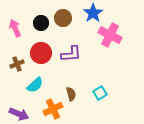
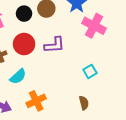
cyan square: (100, 93) -> (90, 71), moved
brown semicircle: (71, 94) -> (84, 103), moved

